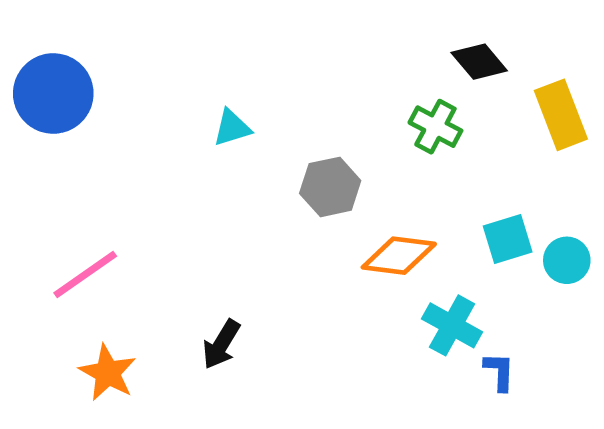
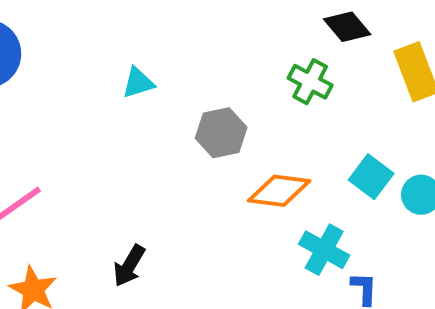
cyan square: (508, 239) -> (371, 177), turned -36

